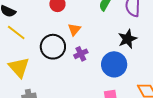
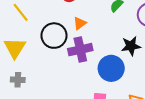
purple cross: (81, 54) -> (80, 50), size x1.6

